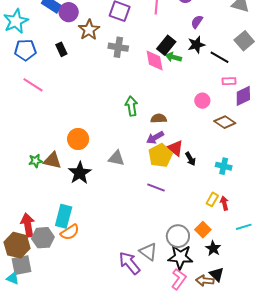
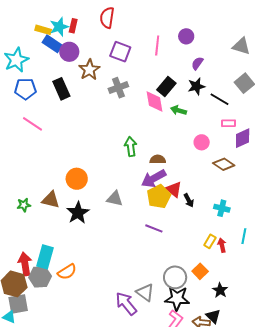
gray cross: (118, 47) -> (118, 88), turned -30
black rectangle: (61, 49) -> (61, 89), size x1.5
green arrow: (174, 57) -> (178, 110), moved
purple arrow: (155, 138) -> (154, 178), size x1.4
green star: (35, 161) -> (24, 205), moved
cyan rectangle: (64, 216) -> (45, 257), moved
cyan line: (244, 227) -> (244, 236), moved, turned -63
black star: (213, 248) -> (220, 290), moved

